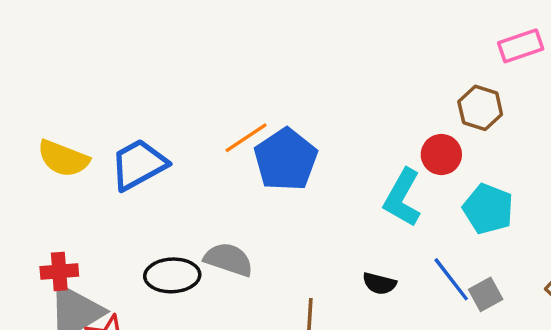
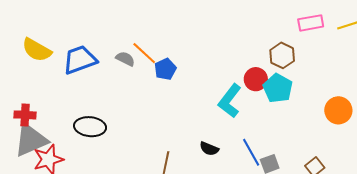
orange line: (246, 138) -> (144, 53), turned 68
blue pentagon: (286, 160) -> (165, 69), size x0.6
cyan pentagon: (488, 209) -> (278, 88), moved
gray semicircle: (229, 259) -> (125, 59), moved, size x0.7

